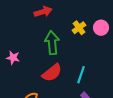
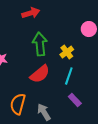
yellow cross: (79, 28) -> (67, 52), moved

